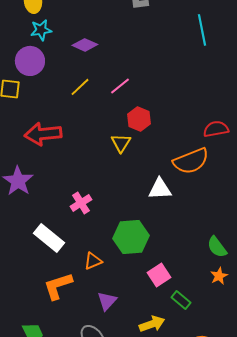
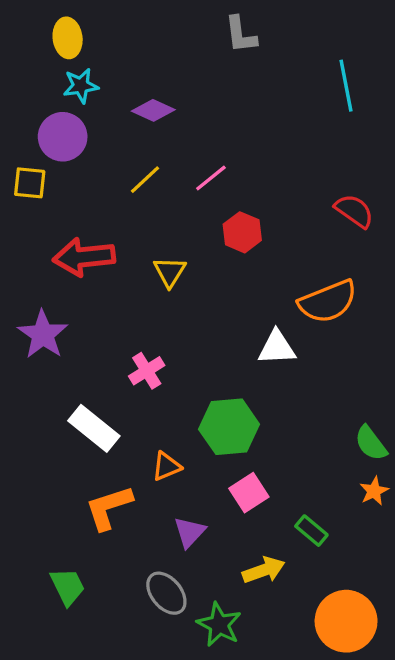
red semicircle: (216, 129) -> (354, 211), moved, turned 45
yellow triangle: (121, 143) -> (170, 272), moved
pink square: (159, 275) -> (249, 493), moved

